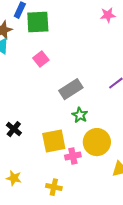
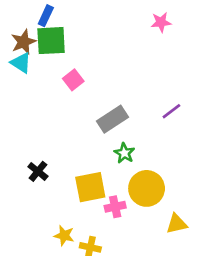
green square: (38, 22) -> (51, 41), moved
yellow star: (14, 178) -> (64, 236), moved

